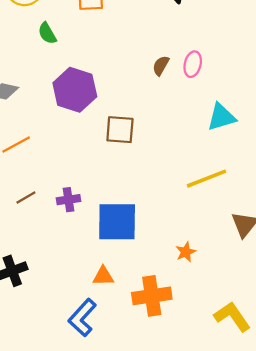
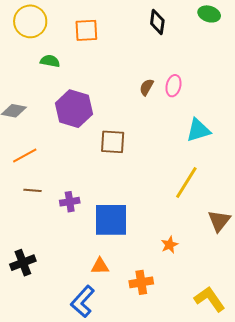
green semicircle: (47, 33) -> (50, 61), turned 132
yellow line: (206, 179) -> (186, 182), turned -36
brown line: (26, 198) -> (32, 190), moved, turned 36
orange cross: (152, 296) -> (141, 282), size x0.7

